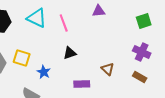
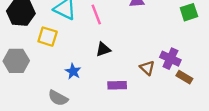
purple cross: (142, 52) -> (170, 59), moved
yellow square: (22, 58) -> (48, 37), moved

